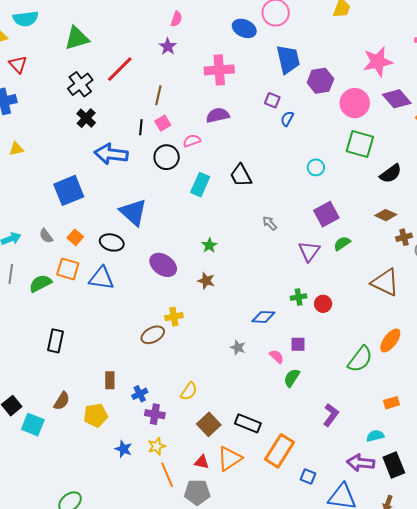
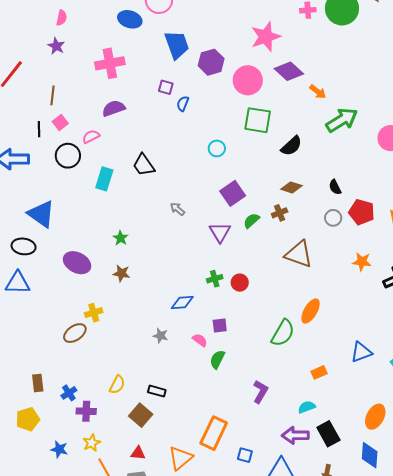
brown cross: (404, 237) -> (280, 213), moved
black rectangle: (248, 423) -> (157, 391), moved, size x0.7
orange triangle: (230, 458) -> (180, 458), moved

